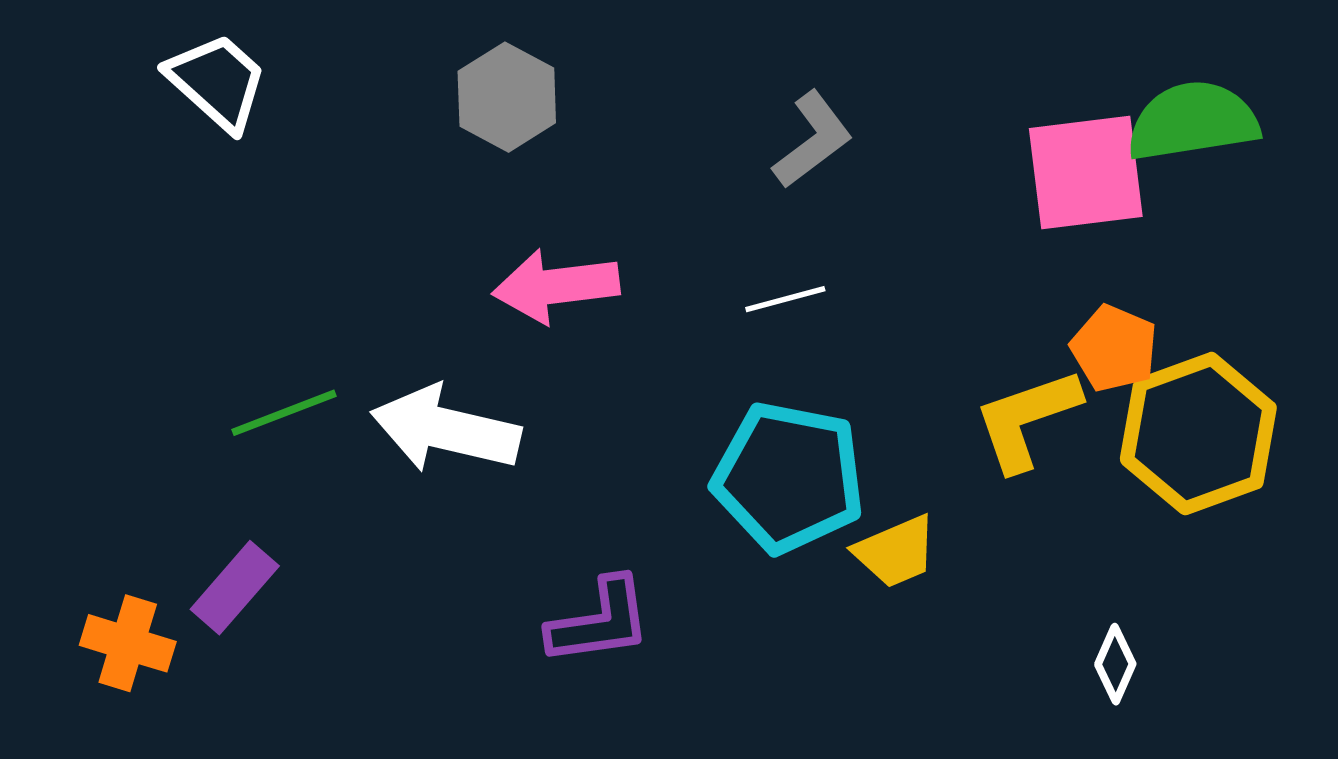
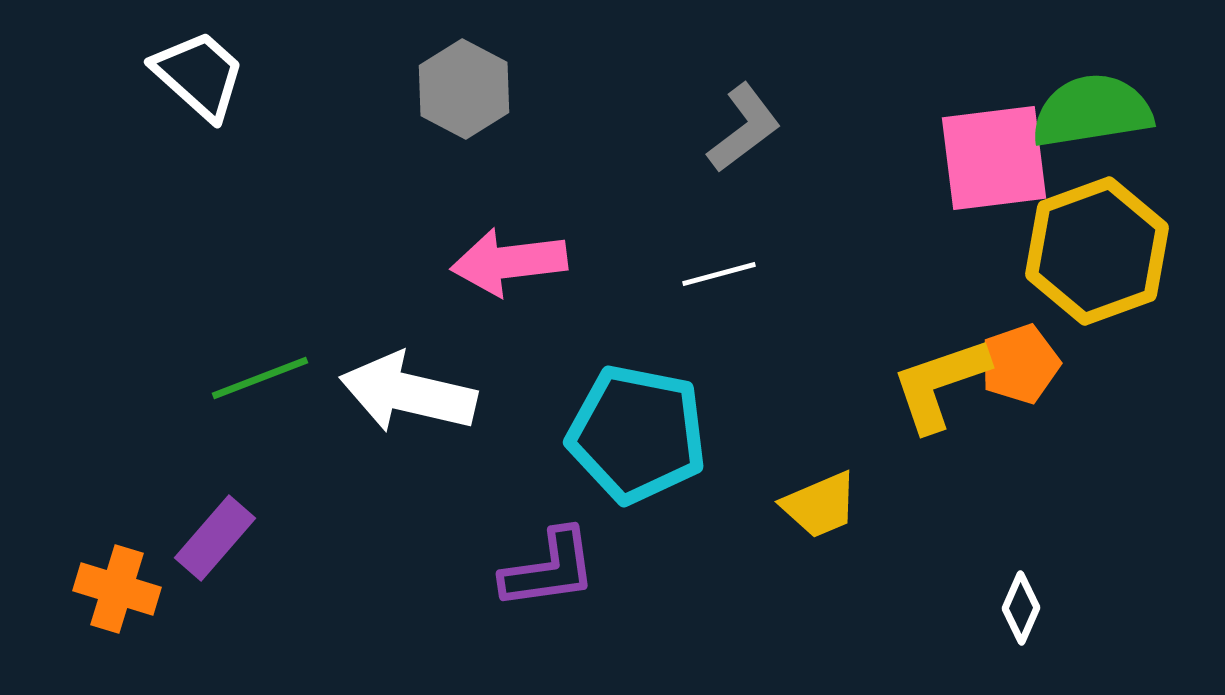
orange pentagon: (1114, 348) -> (1020, 364), moved, turned 30
yellow hexagon: (1198, 434) -> (1097, 251), moved
cyan pentagon: (789, 477) -> (637, 434), moved

